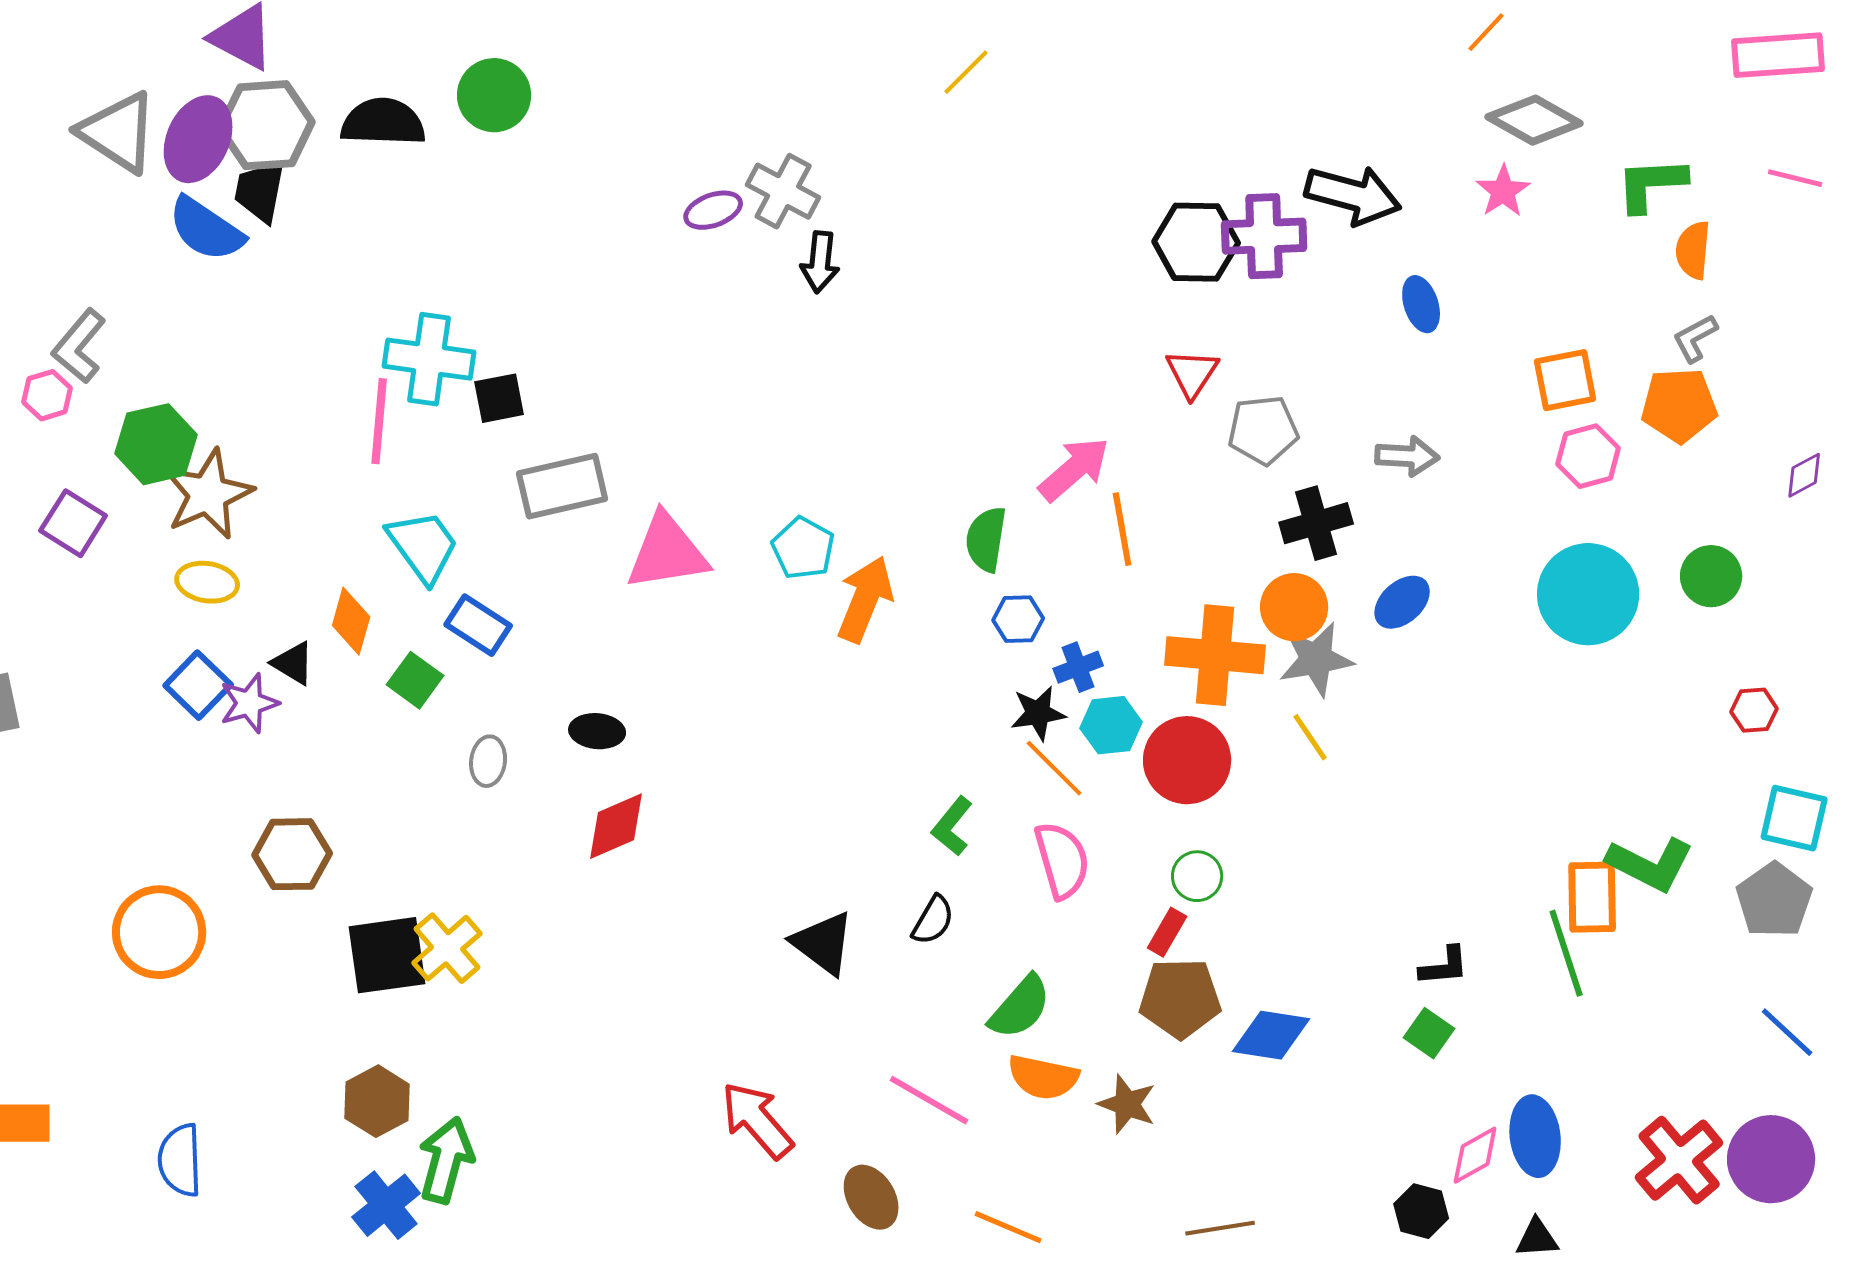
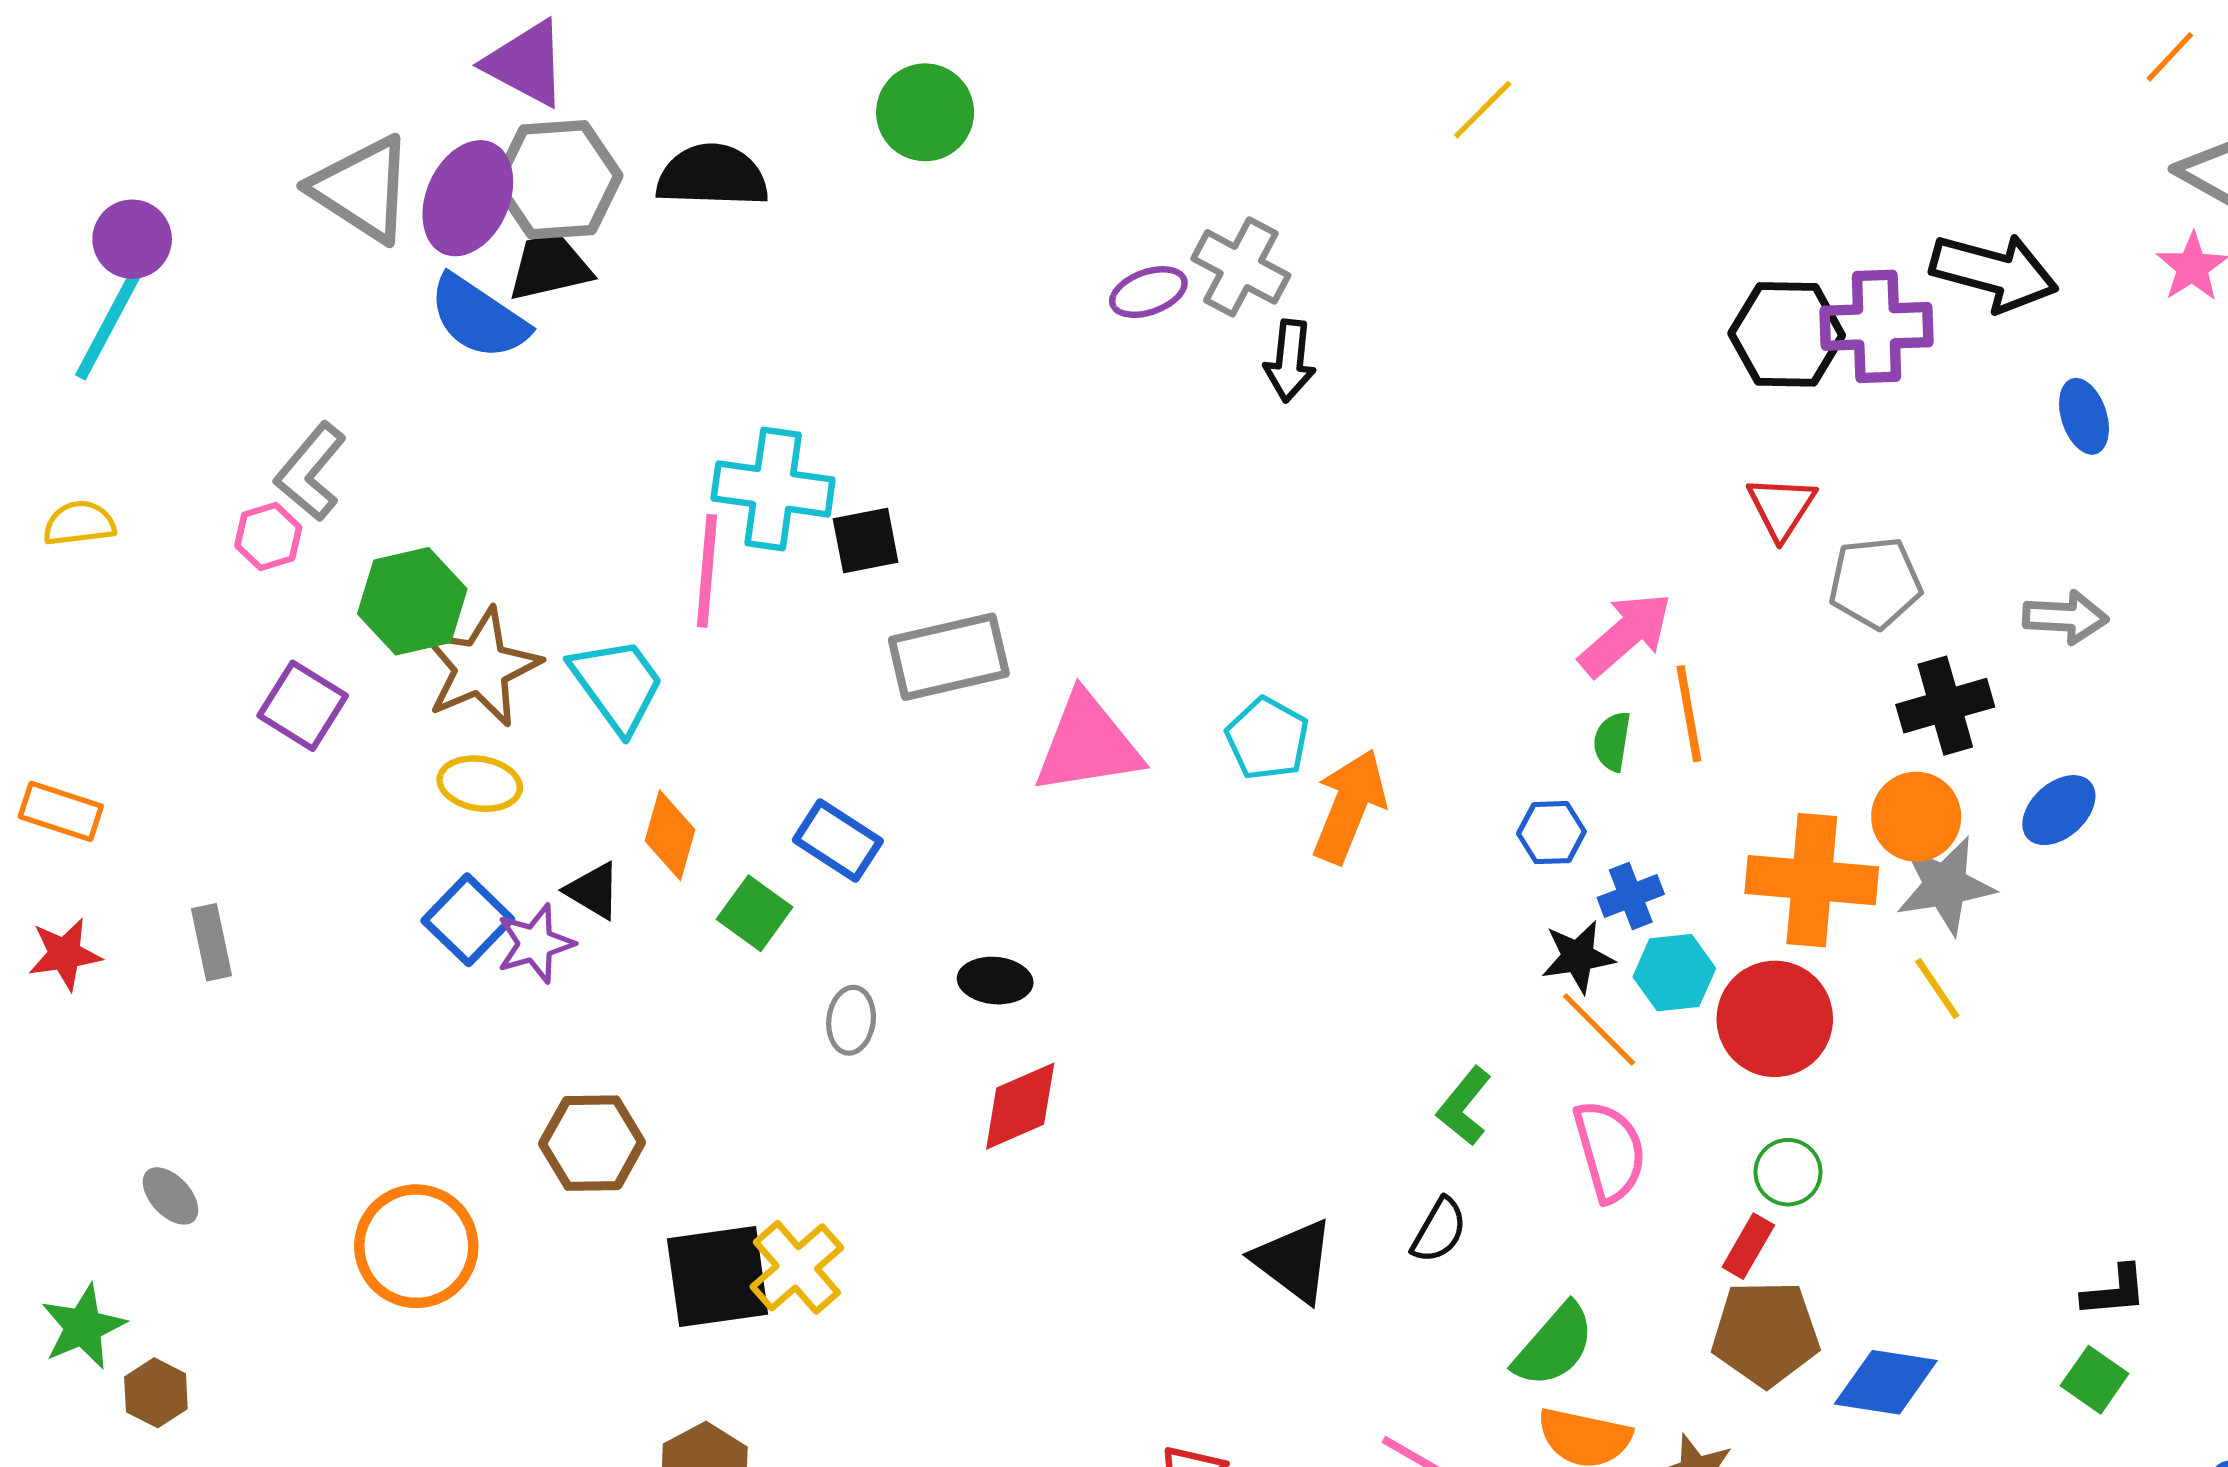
green circle: (494, 95) -> (925, 112), moved
black trapezoid: (260, 191) -> (550, 267), turned 66
green semicircle: (986, 539) -> (1612, 741), moved, size x0.7
cyan trapezoid: (423, 546) -> (617, 685), moved

